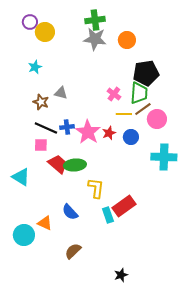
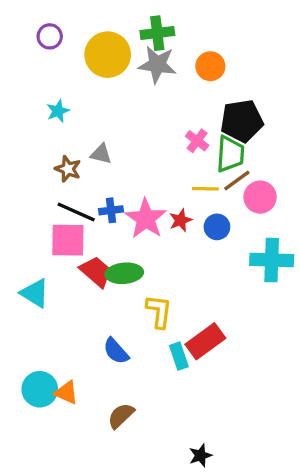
yellow circle: (45, 32) -> (108, 55), moved, size x1.4
pink cross: (114, 94) -> (197, 141), moved
pink square: (41, 145) -> (68, 240), size x1.6
orange triangle: (45, 223) -> (66, 393), moved

